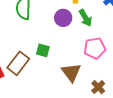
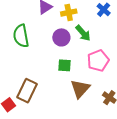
green square: (43, 50) -> (64, 65), moved
brown triangle: (71, 72) -> (80, 89), turned 30

